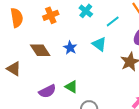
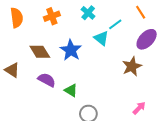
cyan triangle: (99, 44) -> (101, 38), moved
blue star: (70, 48) -> (71, 50), size x1.5
purple semicircle: (47, 91) -> (47, 80), moved, turned -126

